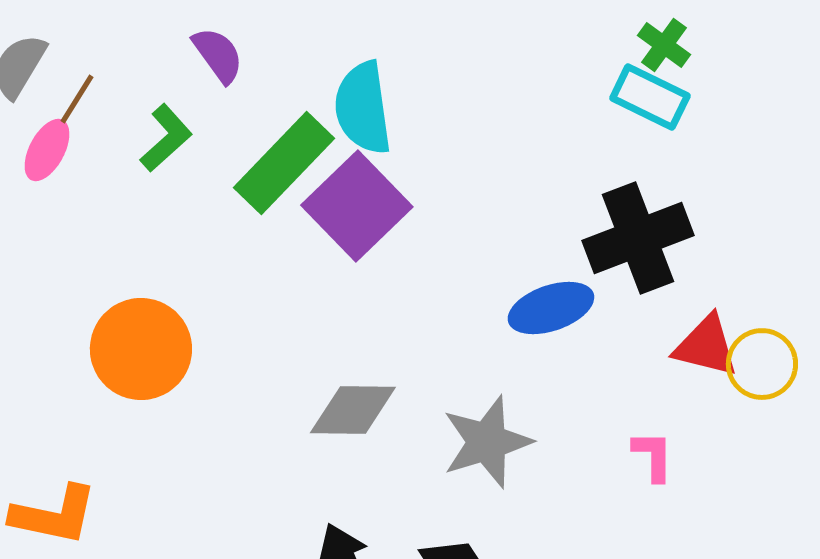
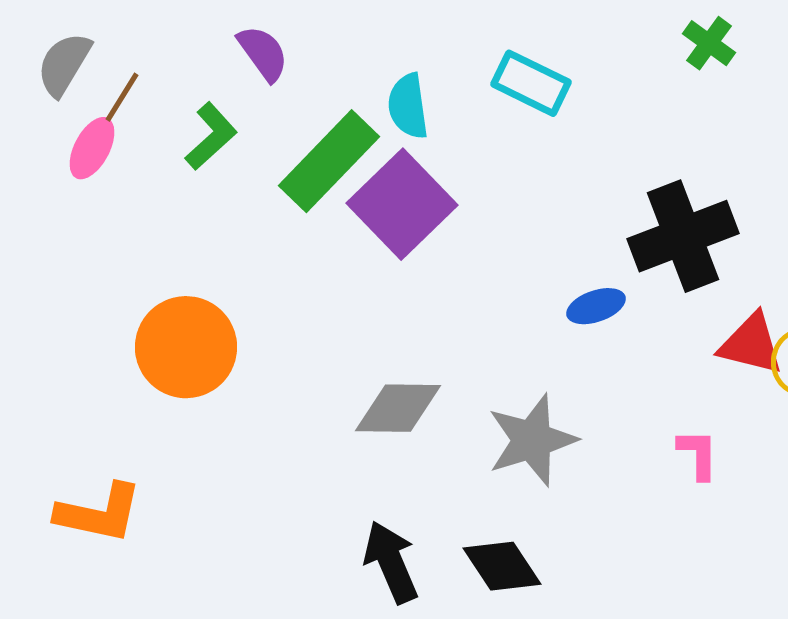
cyan rectangle: (650, 97) -> (531, 83), moved
cyan semicircle: (363, 108) -> (408, 106), size x0.7
blue ellipse: (551, 308) -> (596, 306), size x0.7

